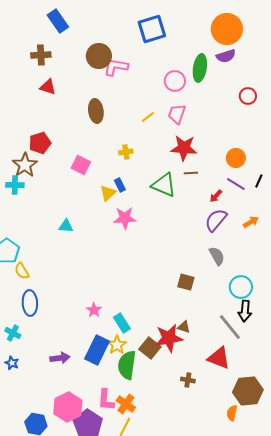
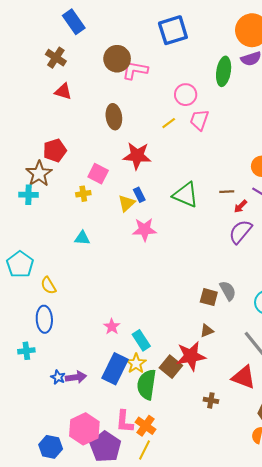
brown cross: (41, 55) -> (56, 58), turned 36
pink circle: (175, 81) -> (186, 95), moved
red star: (184, 148) -> (137, 156), moved
yellow cross: (126, 152) -> (83, 194), moved
brown line: (191, 173) -> (227, 192), moved
gray semicircle: (217, 256) -> (228, 291), moved
yellow semicircle: (22, 271) -> (49, 285), moved
brown triangle: (184, 327) -> (207, 331), moved, turned -40
cyan cross: (13, 333) -> (26, 351), turned -35
blue star: (12, 363) -> (58, 377), moved

